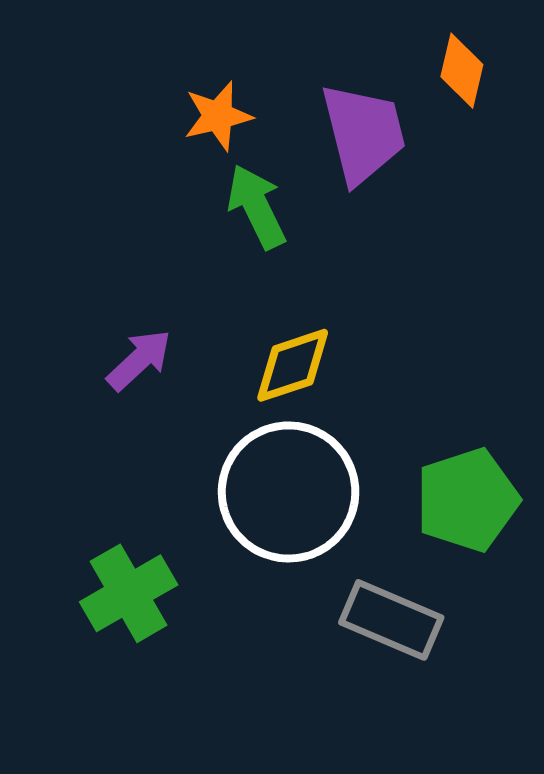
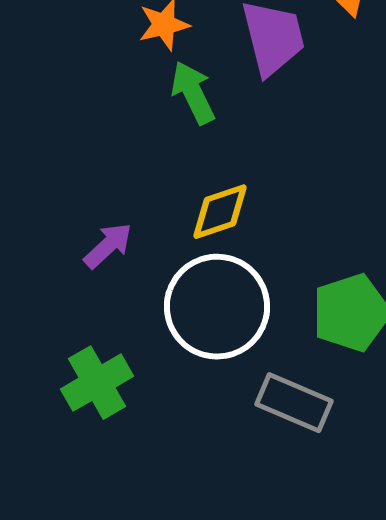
purple arrow: (139, 360) -> (108, 246), moved

